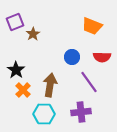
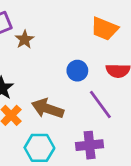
brown arrow: (50, 85) -> (48, 109), turned -80

